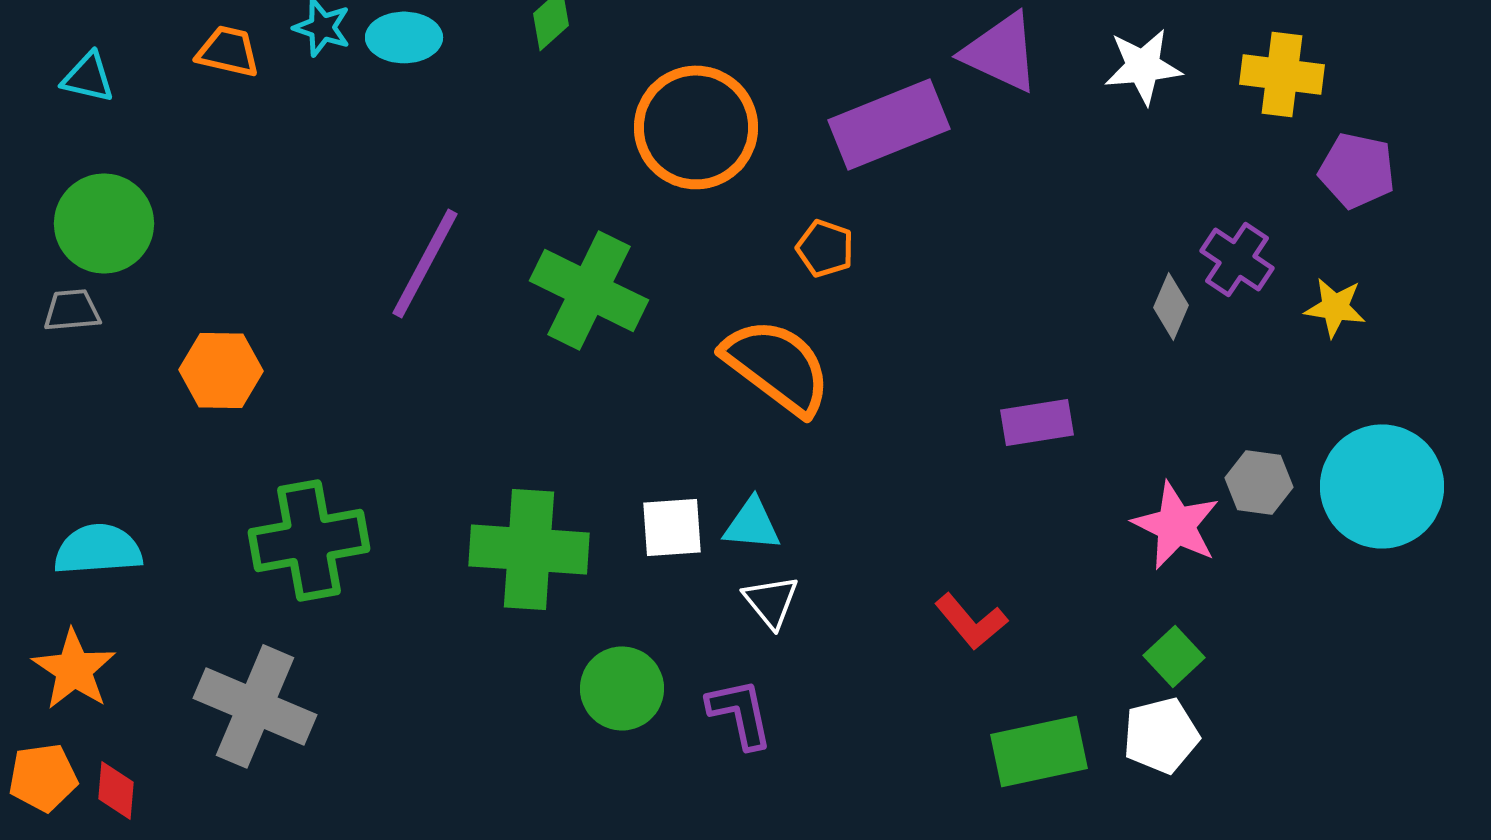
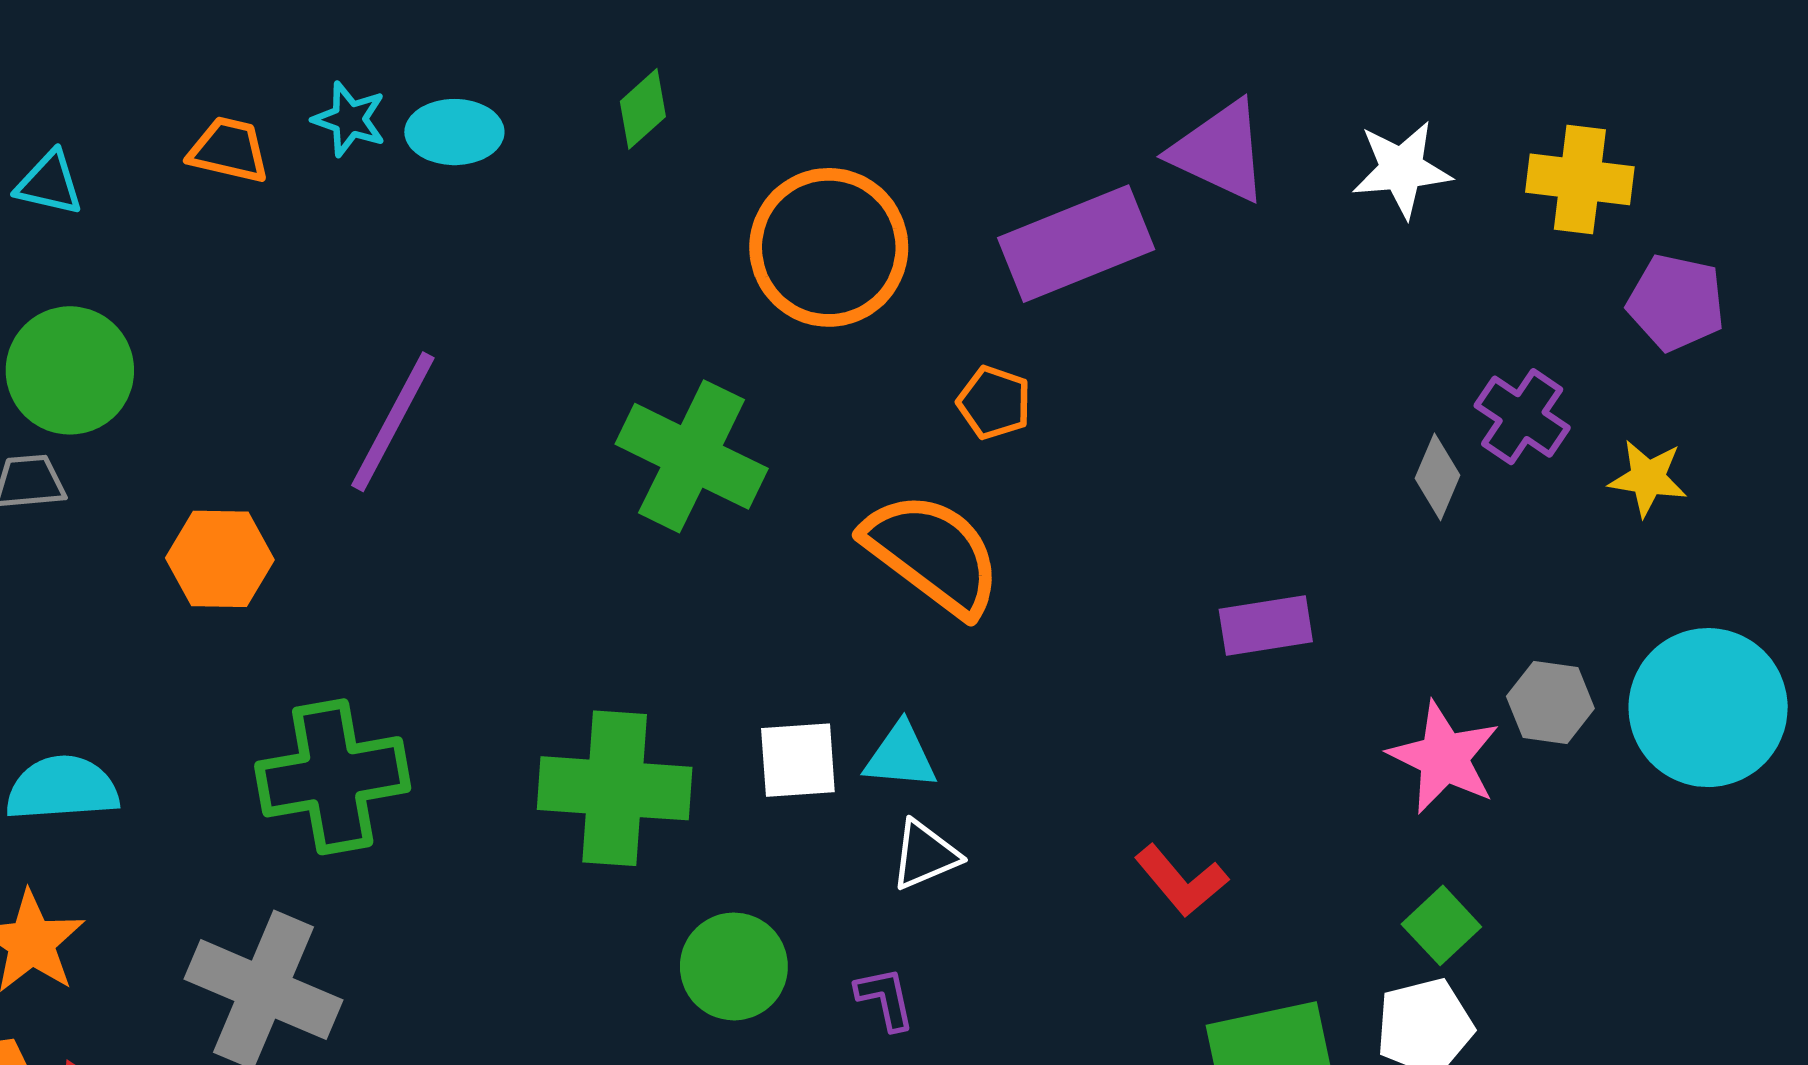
purple line: (425, 263) -> (393, 422), moved
white triangle: (771, 601) -> (925, 855), turned 46
purple L-shape: (740, 713) -> (885, 999), size x0.7

